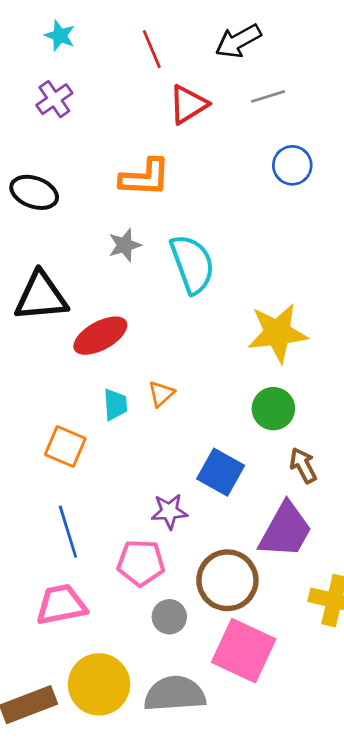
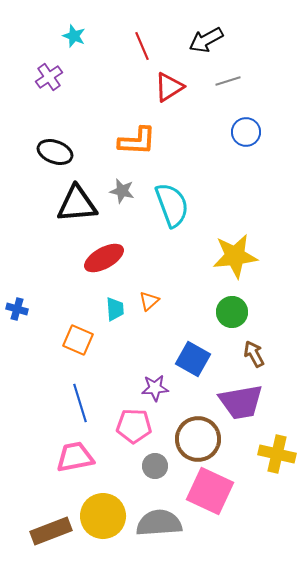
purple cross: (54, 99) -> (49, 77), moved
gray star: (125, 245) -> (122, 191), turned 30
black triangle: (41, 296) -> (77, 204), moved
purple trapezoid: (286, 530) -> (241, 402), turned 51

